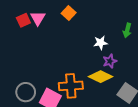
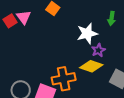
white star: (100, 43) -> (87, 33), size x1.5

